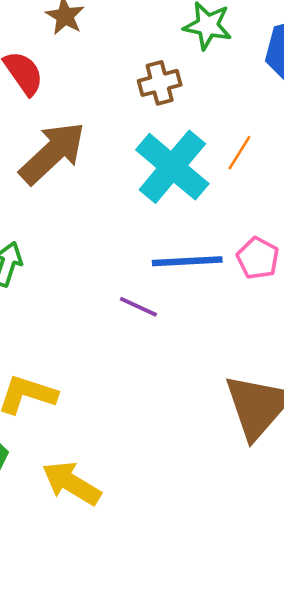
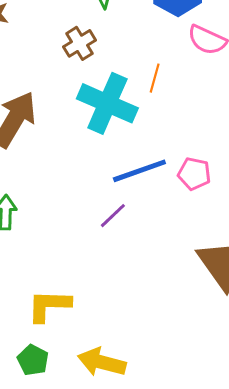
pink pentagon: (258, 258) -> (194, 174), moved
purple line: (138, 307) -> (113, 216), turned -52

